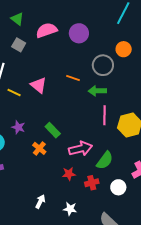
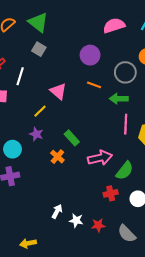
green triangle: (17, 19) -> (38, 22), size x1.5
pink semicircle: (46, 30) -> (114, 26), moved
purple circle: (79, 33) -> (90, 55), moved
yellow line: (14, 93) -> (40, 111), moved, turned -72
red star: (69, 174) -> (98, 225), moved
white star: (70, 209) -> (76, 220), moved

